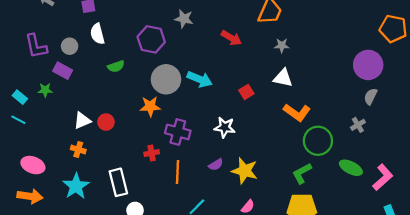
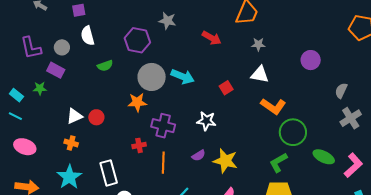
purple circle: (368, 65) -> (311, 60), moved, size x0.7
gray cross: (358, 125) -> (351, 118), moved, size x1.5
pink ellipse: (33, 165) -> (25, 147), moved

